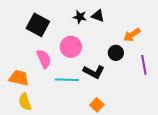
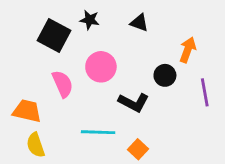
black star: (80, 17) -> (90, 20), moved
orange arrow: (132, 35) -> (188, 50), turned 144
cyan line: (67, 80) -> (98, 132), moved

